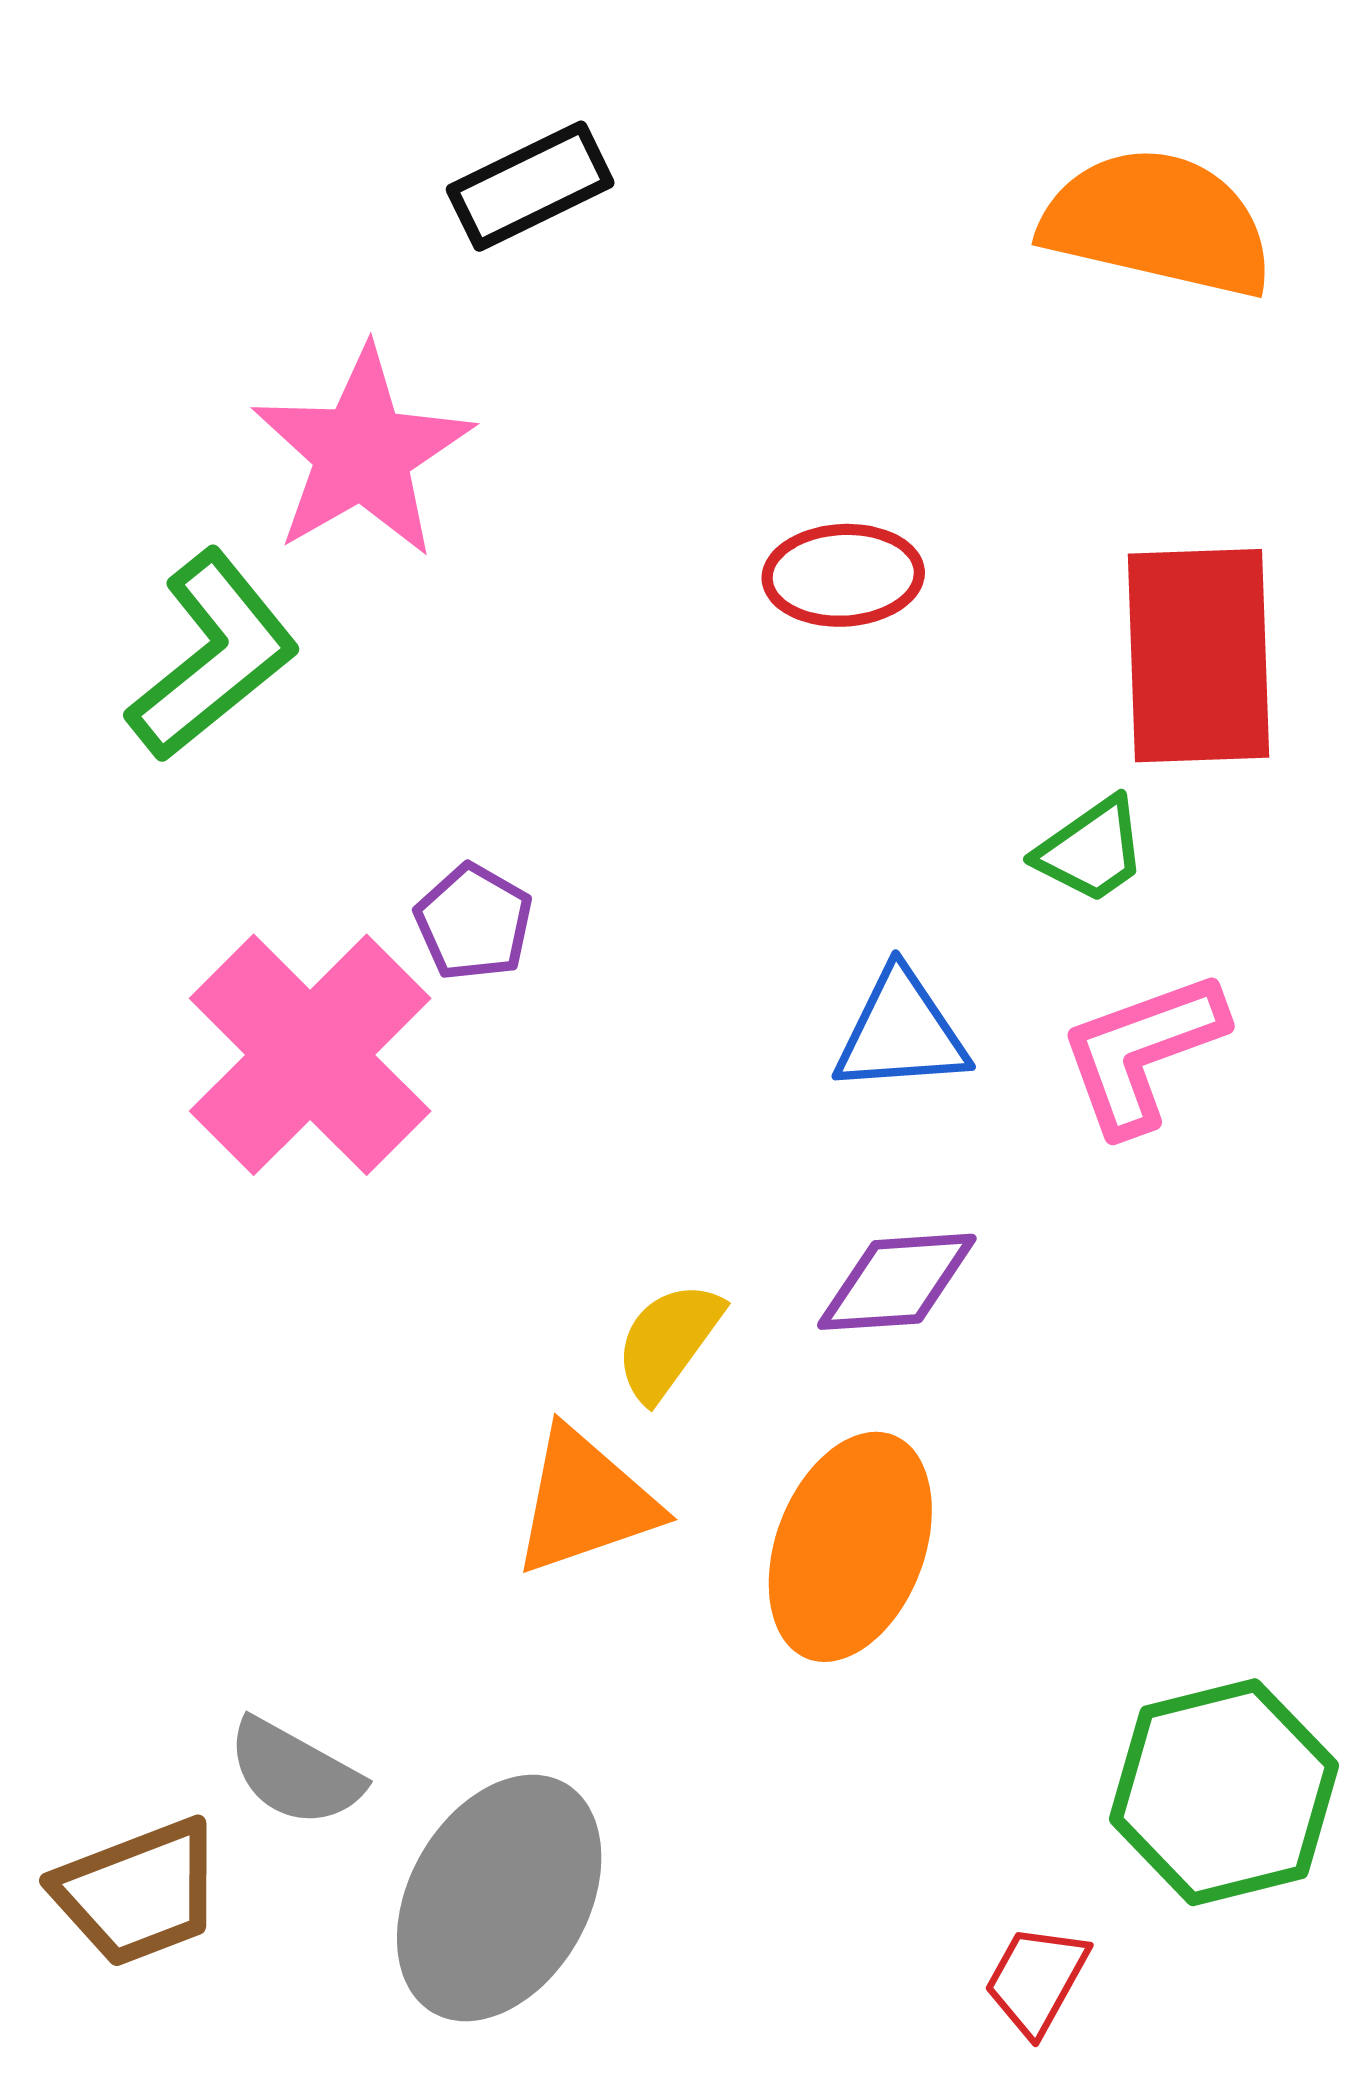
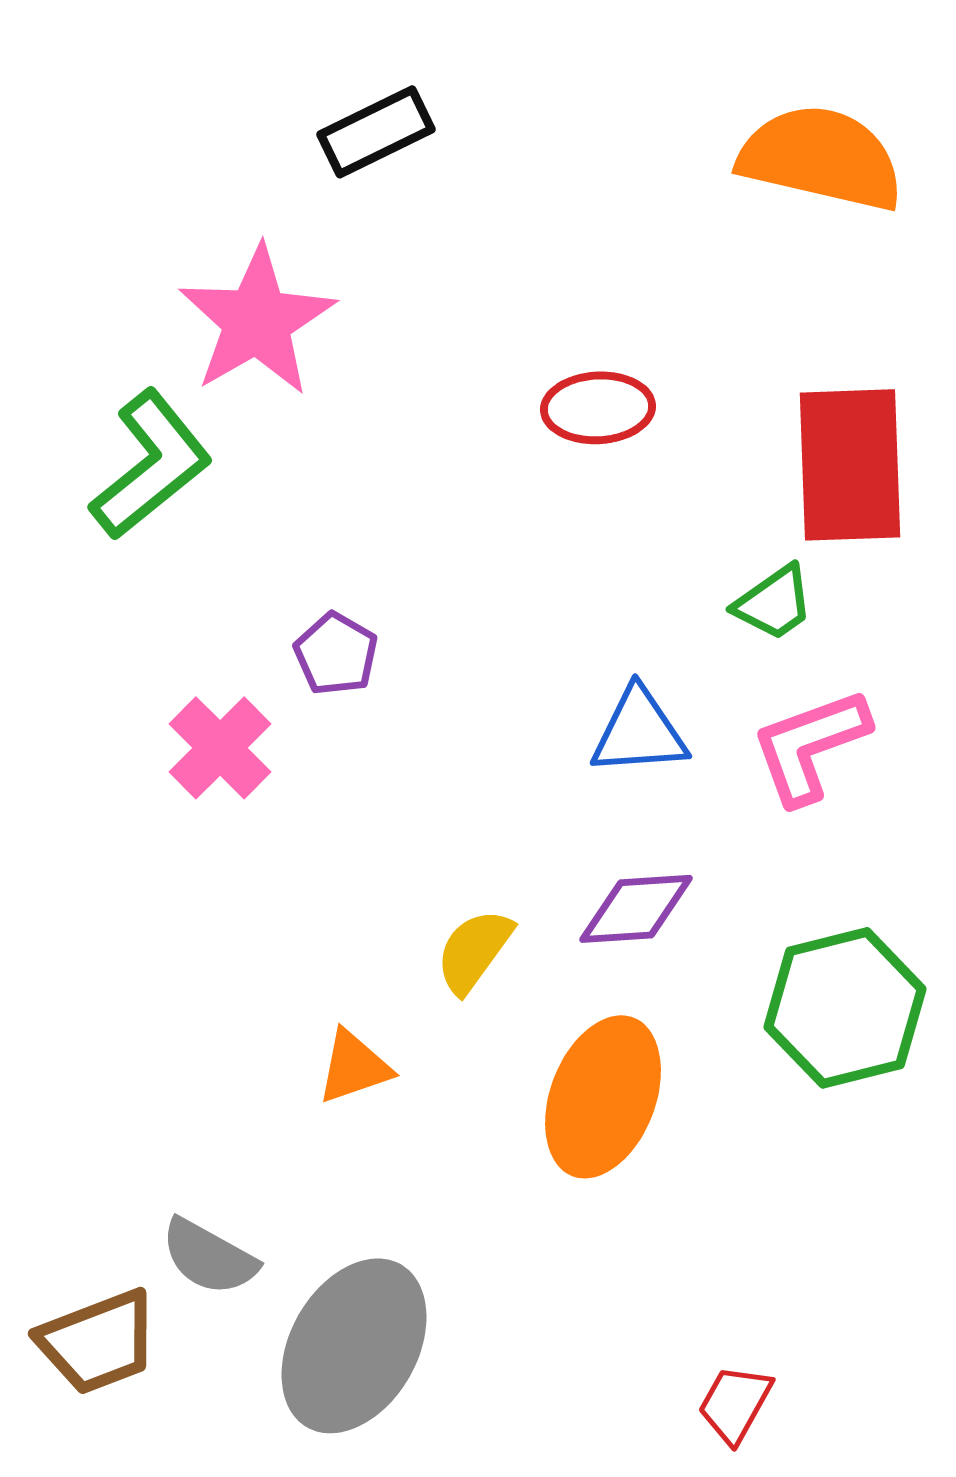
pink cross: (310, 1055) -> (220, 748), size x0.6
orange triangle: (585, 1502) -> (354, 1067), moved, size x0.7
green hexagon: (1224, 1792) -> (845, 1008), moved

